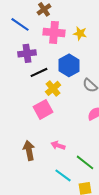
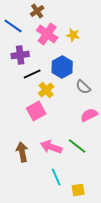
pink cross: (54, 32) -> (47, 34), turned 30
pink arrow: (58, 145) -> (51, 147), size x1.5
green line: (85, 162) -> (77, 146), moved
cyan line: (63, 175) -> (56, 177), turned 30

